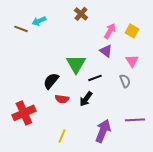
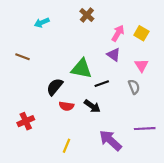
brown line: (21, 29) -> (23, 57), moved
green triangle: (76, 64) -> (81, 69), turned -50
black arrow: (86, 99) -> (92, 106), turned -91
red cross: (24, 113) -> (26, 121), size x0.7
purple arrow: (103, 131) -> (110, 140), turned -70

